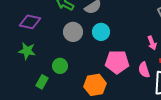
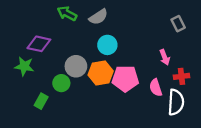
purple diamond: (30, 22) -> (39, 44), moved
gray circle: (73, 32) -> (76, 66), moved
orange hexagon: (95, 85) -> (101, 73), moved

